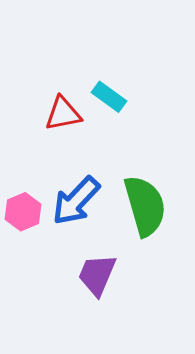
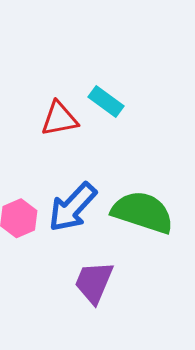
green semicircle: (145, 206) -> (143, 212), turned -56

